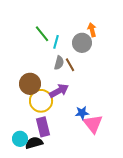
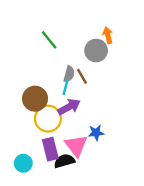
cyan line: (56, 42) -> (66, 87), moved
pink triangle: (93, 124) -> (76, 146), moved
black semicircle: (34, 143) -> (64, 161), moved

